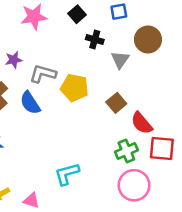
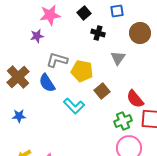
purple star: (14, 60) -> (37, 36), moved
gray triangle: (120, 60) -> (118, 58), moved
brown square: (116, 103) -> (102, 91), moved
cyan L-shape: (67, 174) -> (74, 106), moved, turned -120

